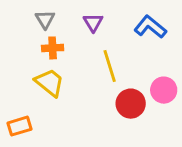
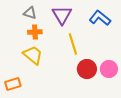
gray triangle: (45, 19) -> (30, 13), turned -40
purple triangle: (93, 22) -> (62, 15), size x1.5
pink circle: (164, 90) -> (109, 69), moved

